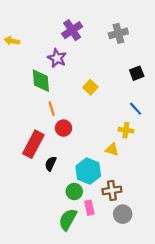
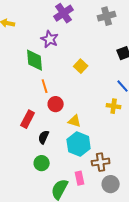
red rectangle: (33, 144) -> (28, 119), size x0.7
yellow triangle: (112, 150) -> (75, 121), moved
green circle: (74, 192) -> (42, 163), moved

